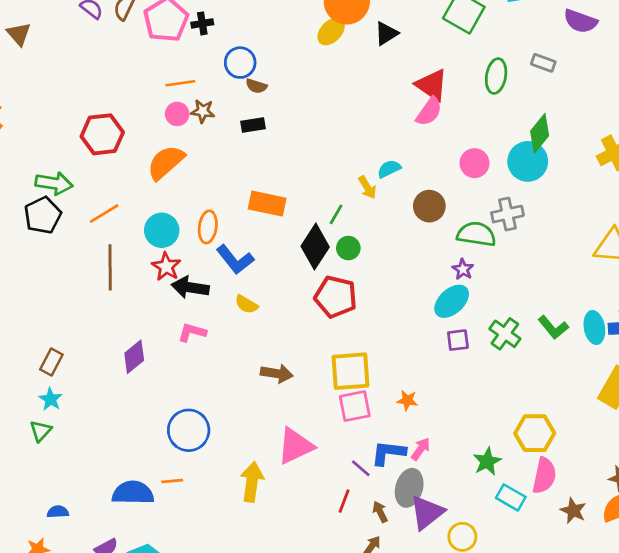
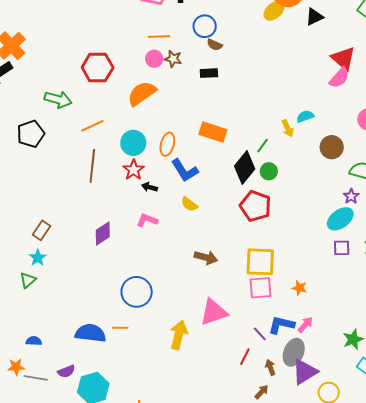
black pentagon: (43, 215) -> (31, 134), moved
black arrow: (190, 287) -> (149, 187), size x0.6

